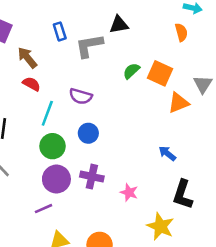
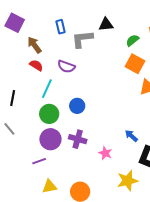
green semicircle: (131, 71) -> (132, 40), moved
purple semicircle: (81, 96) -> (66, 66), moved
blue arrow: (167, 153) -> (131, 136), moved
yellow star: (160, 226) -> (128, 181), turned 30

